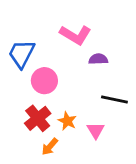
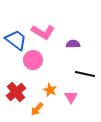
pink L-shape: (75, 35) -> (43, 32), moved
blue trapezoid: (22, 54) -> (16, 40), turned 100
red cross: (38, 118) -> (16, 92), moved

